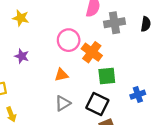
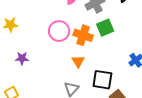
orange triangle: (61, 75) -> (78, 61), moved, turned -32
green square: (107, 76) -> (105, 28), moved

